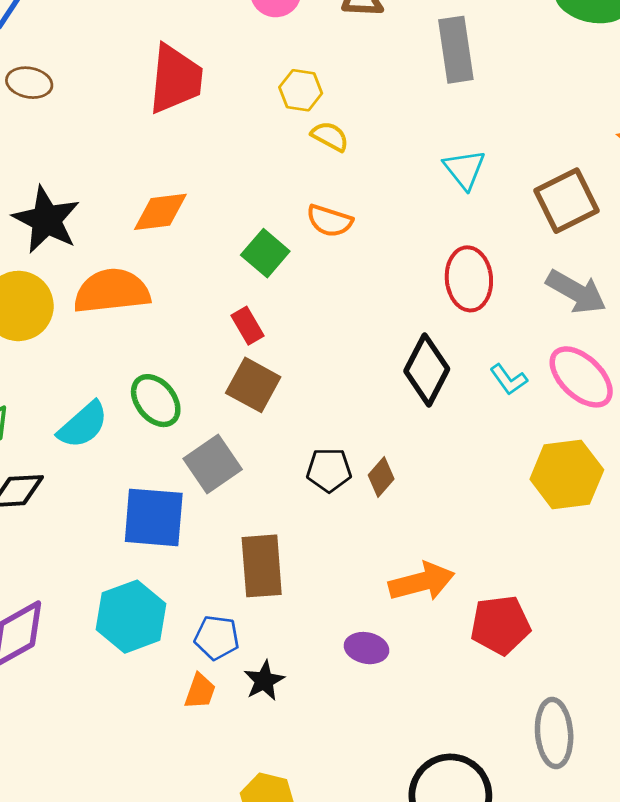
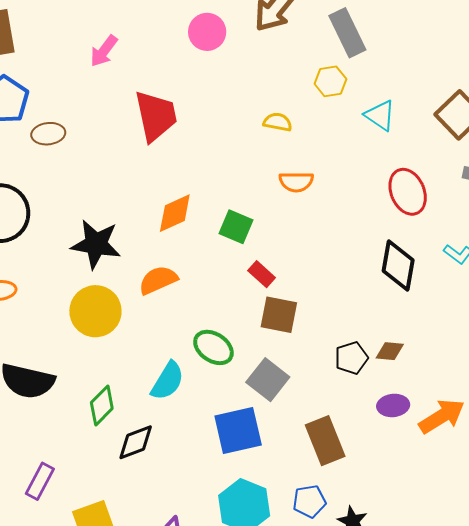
brown ellipse: (29, 83) -> (48, 134), moved
yellow hexagon: (301, 90) -> (330, 81), moved
green square: (265, 253) -> (236, 227), moved
orange semicircle: (112, 291) -> (158, 280), size x0.7
brown diamond: (381, 477) -> (390, 351), turned 72
purple ellipse: (367, 648) -> (393, 405), moved

